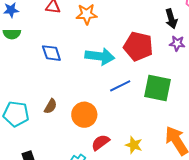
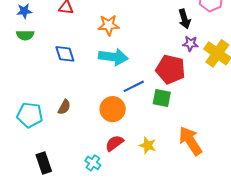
orange star: (87, 14) -> (109, 25), moved
red pentagon: (138, 46) -> (170, 69), moved
green square: (157, 88) -> (162, 98), moved, size x0.7
orange circle: (84, 115) -> (113, 109), moved

